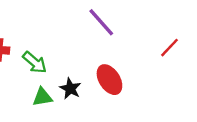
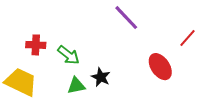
red ellipse: (109, 80) -> (160, 67), moved

